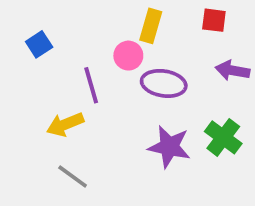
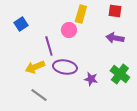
purple arrow: (233, 70) -> (115, 38), moved
purple ellipse: (164, 83) -> (65, 67), moved
purple star: (169, 147) -> (91, 79), size x0.6

